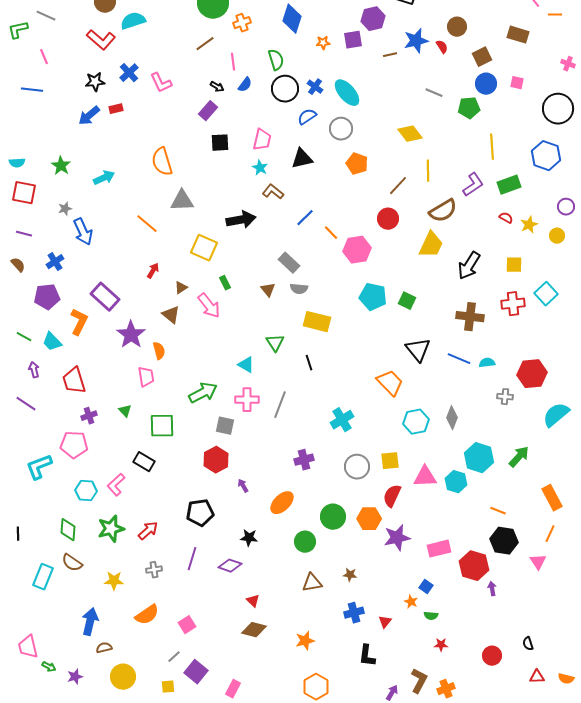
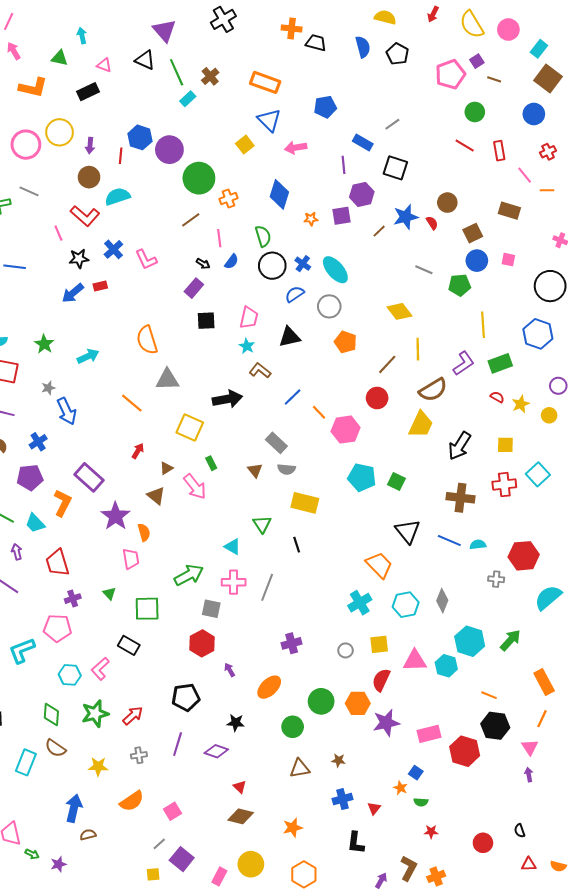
brown line: (390, 55) -> (379, 231), turned -32
pink line: (44, 57) -> (58, 233), moved
cyan cross: (342, 420) -> (360, 603), moved
gray circle: (357, 467) -> (346, 650), size x0.6
purple arrow: (492, 589) -> (529, 775), moved
yellow circle: (123, 677) -> (251, 864), moved

